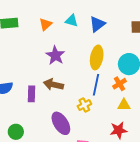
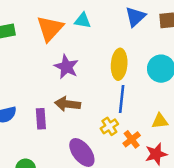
orange triangle: (46, 24) -> (50, 28), size x1.6
blue triangle: (97, 24) -> (135, 17), moved
orange cross: (119, 84) -> (132, 139), moved

